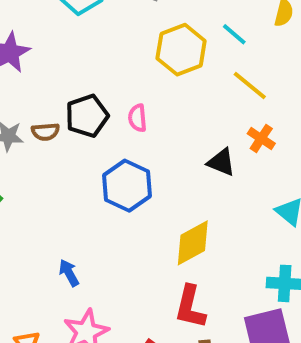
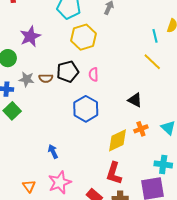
cyan line: (234, 34) -> (155, 36), moved, turned 32
yellow hexagon: (181, 50) -> (83, 37), moved
orange cross: (261, 138) -> (141, 129), moved, turned 32

